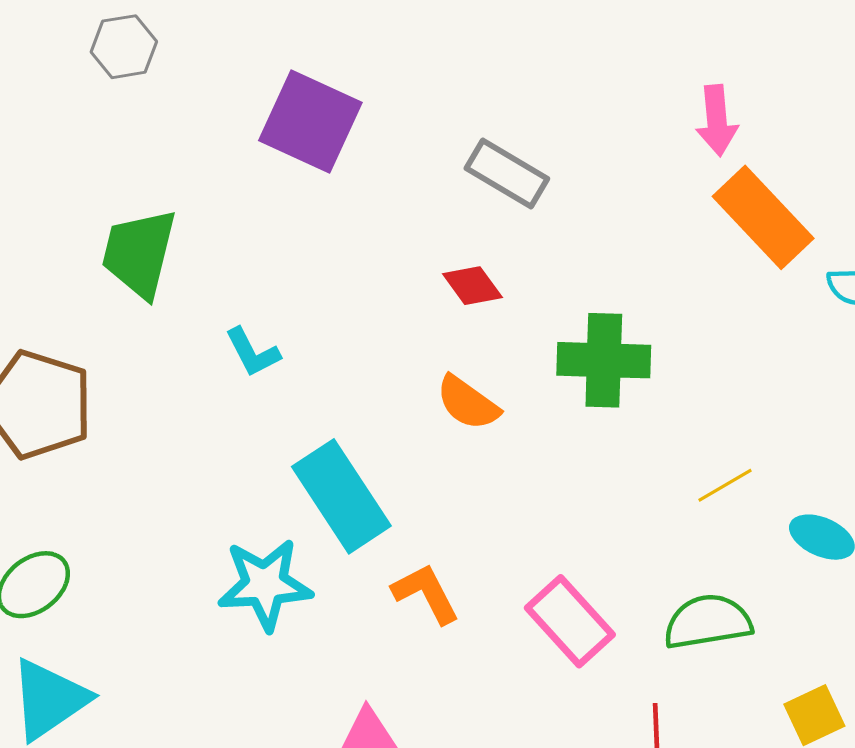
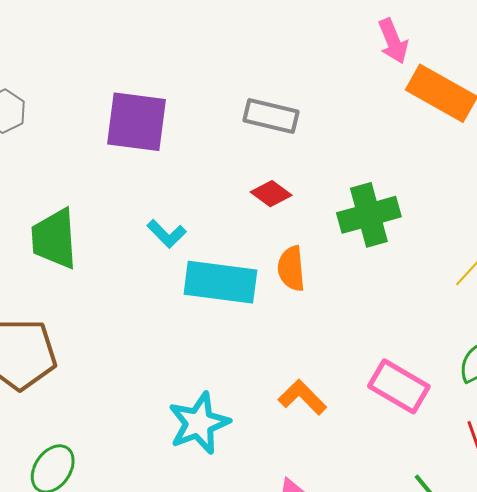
cyan L-shape: (253, 352) -> (167, 234), moved
orange semicircle: (468, 403) -> (291, 269), turned 66
cyan rectangle: (341, 496) -> (220, 282), moved, turned -32

